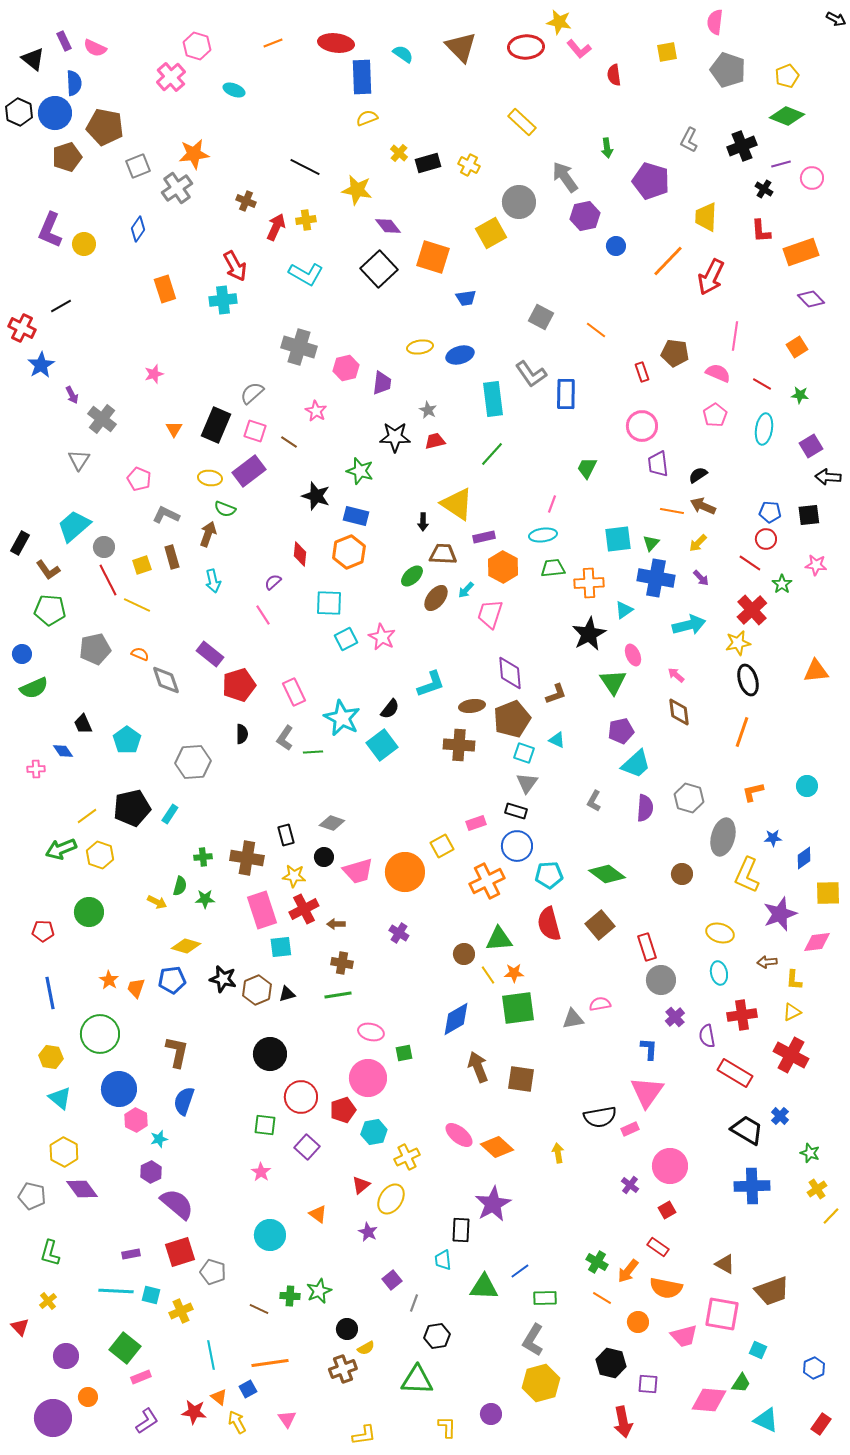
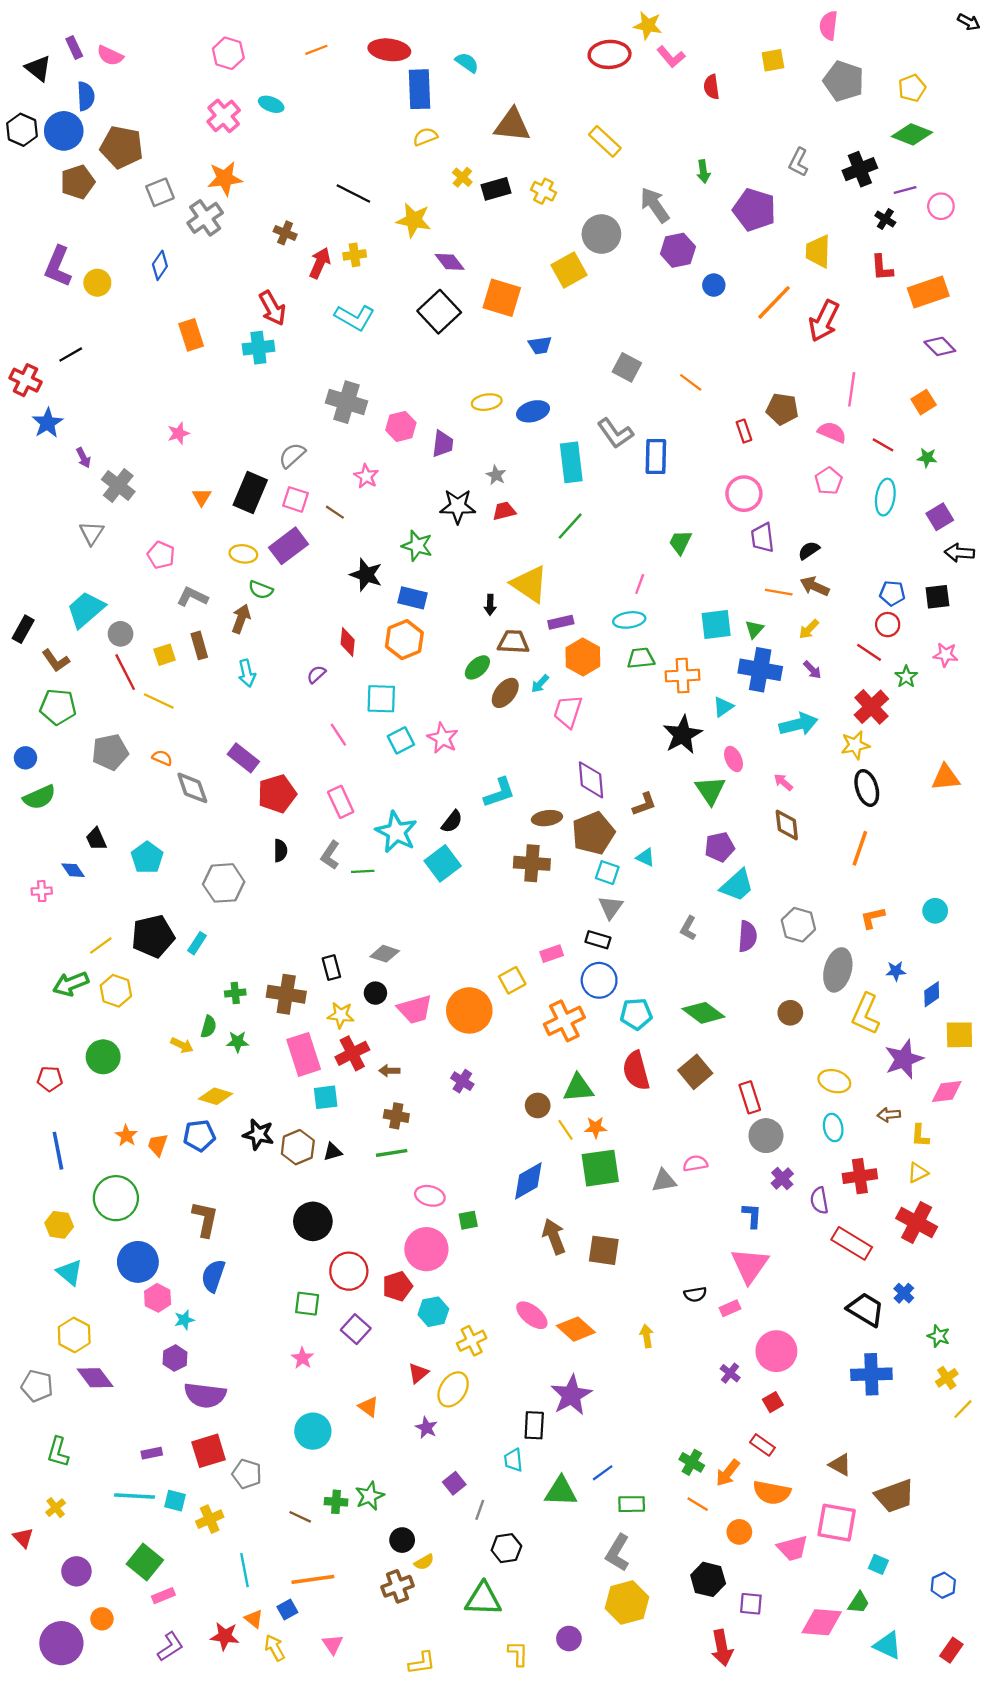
brown triangle: (461, 47) -> (512, 125), moved, turned -40
pink cross: (171, 77) -> (224, 116), moved
pink line: (263, 615) -> (338, 735), moved
black semicircle: (600, 1117) -> (695, 1294), size x0.6
purple semicircle: (177, 1204) -> (205, 1395), turned 147

